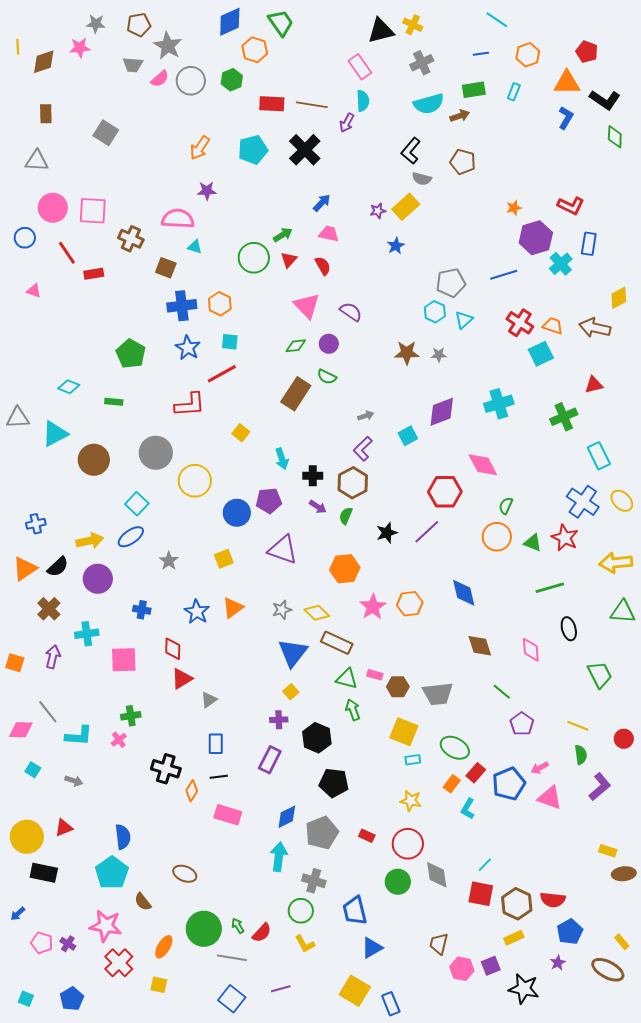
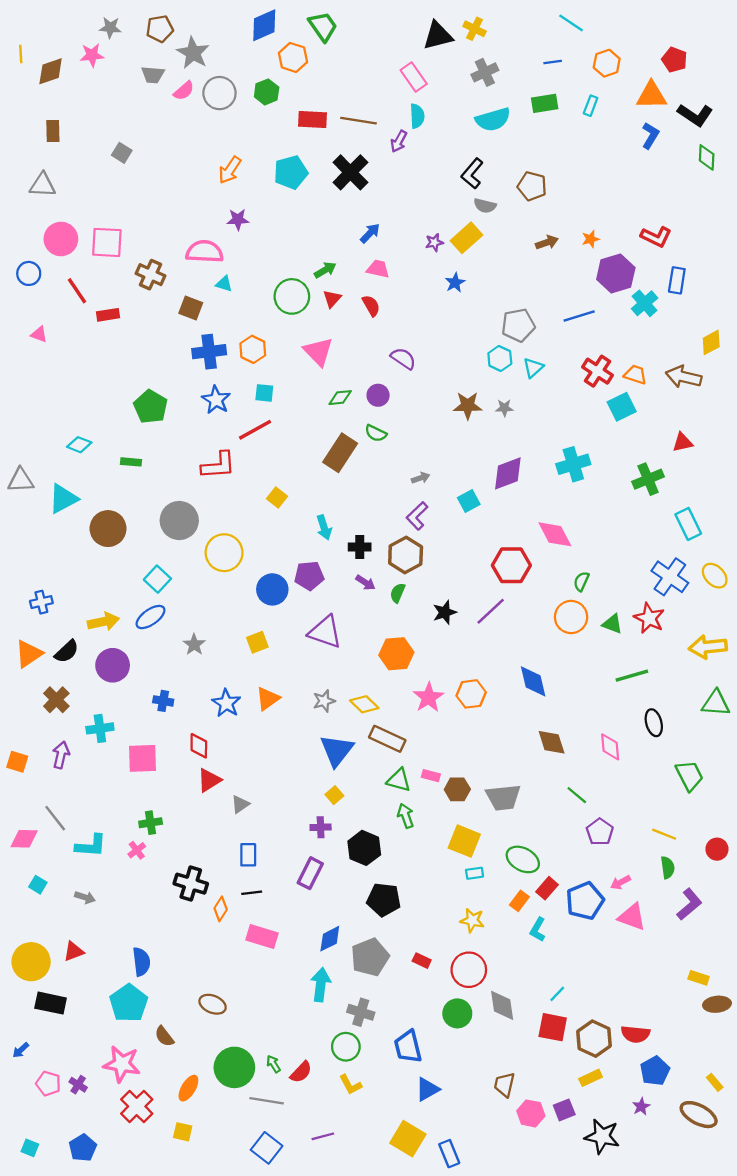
brown arrow: (460, 116) -> (547, 242), moved
gray square: (106, 133) -> (122, 153), size x0.7
pink triangle: (307, 306) -> (318, 352), moved

